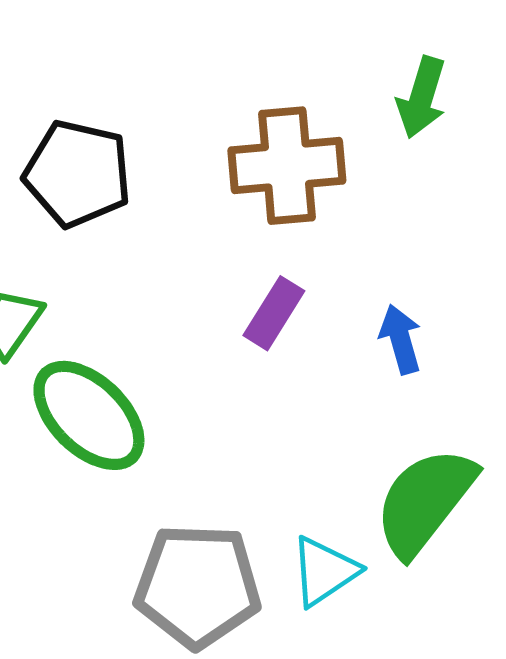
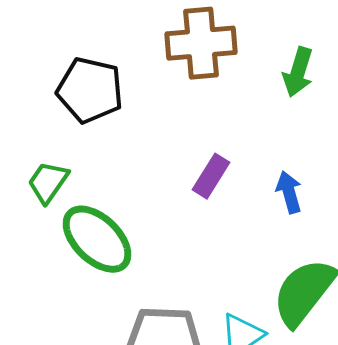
green arrow: (422, 97) -> (298, 72), moved
brown cross: (287, 166) -> (201, 43), moved

